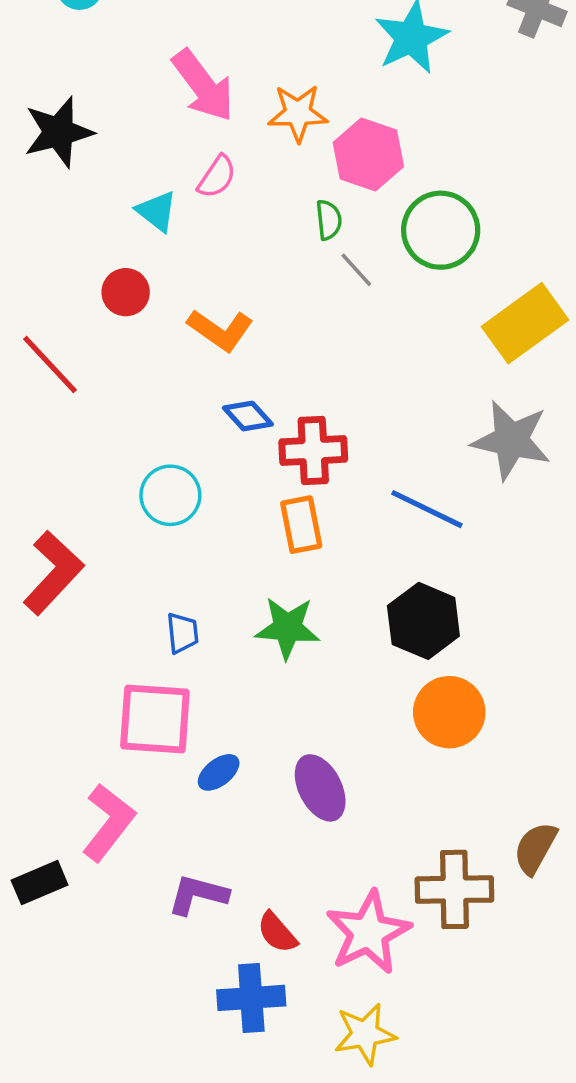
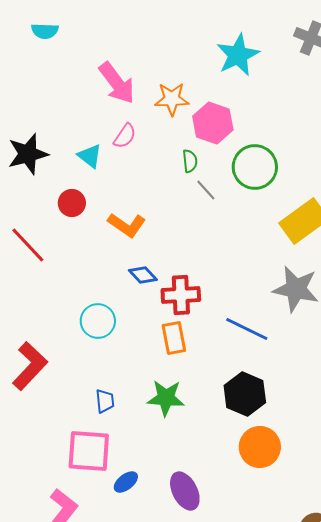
black star: (59, 132) -> (28, 154), moved

